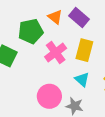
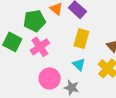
pink cross: (56, 52) -> (40, 47), moved

